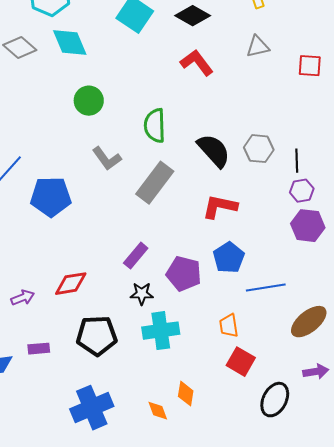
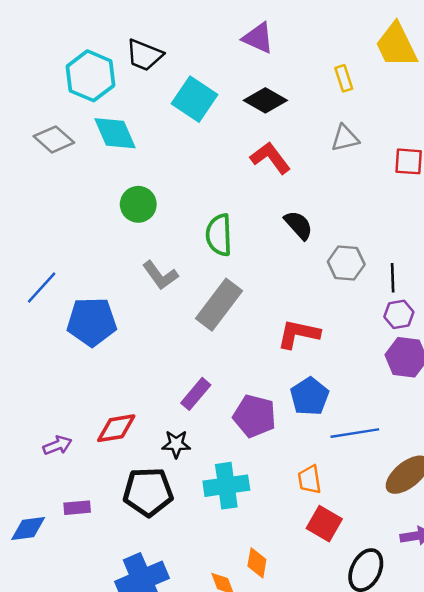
black semicircle: (214, 151) -> (299, 225), moved, size x0.7
black star: (142, 294) -> (176, 444), moved

